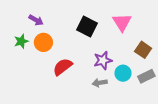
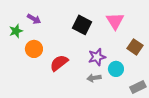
green star: (21, 41) -> (16, 31), moved
orange circle: (43, 42) -> (34, 49), moved
gray rectangle: (146, 76) -> (138, 87), moved

